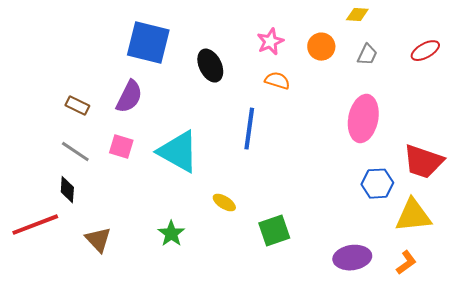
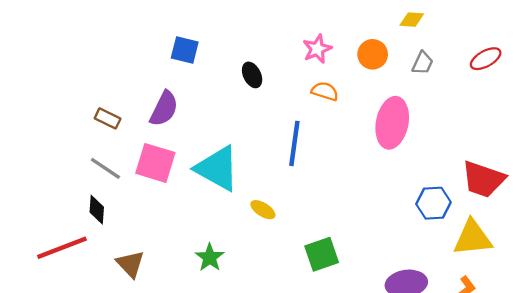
blue square: (148, 43) -> (185, 50), size x0.6
black ellipse: (210, 66) -> (252, 75), size x0.7
pink ellipse: (363, 119) -> (392, 123), moved
pink square: (121, 147) -> (155, 163), size x1.5
yellow ellipse: (224, 203) -> (263, 210), moved

